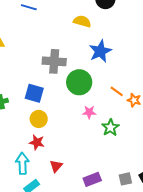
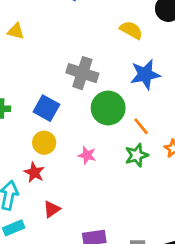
orange line: (117, 91) -> (141, 126), moved
pink star: (89, 112) -> (87, 155), moved
green star: (110, 128) -> (137, 155), moved

